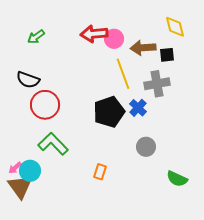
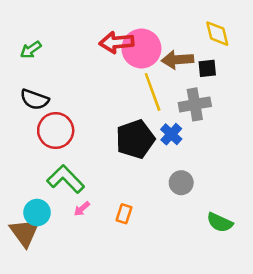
green arrow: (36, 37) -> (31, 50), moved
pink circle: (114, 39) -> (141, 48), size x1.6
pink arrow: (15, 168) -> (82, 209), moved

